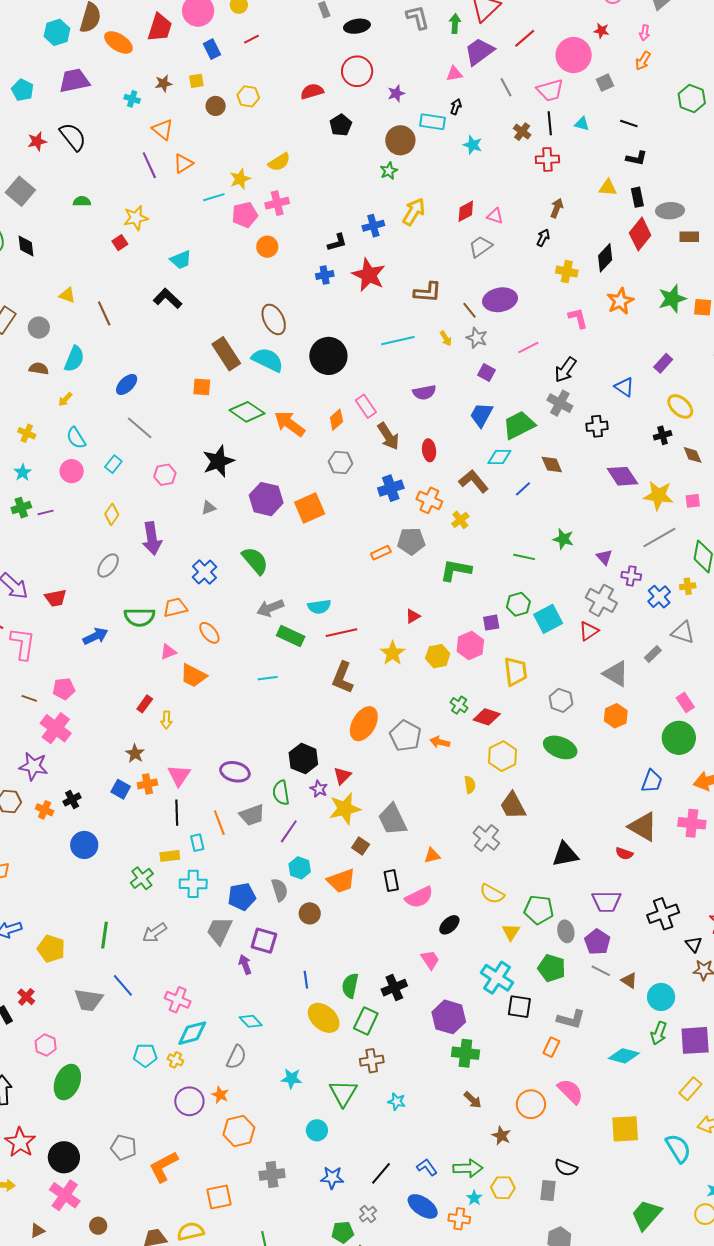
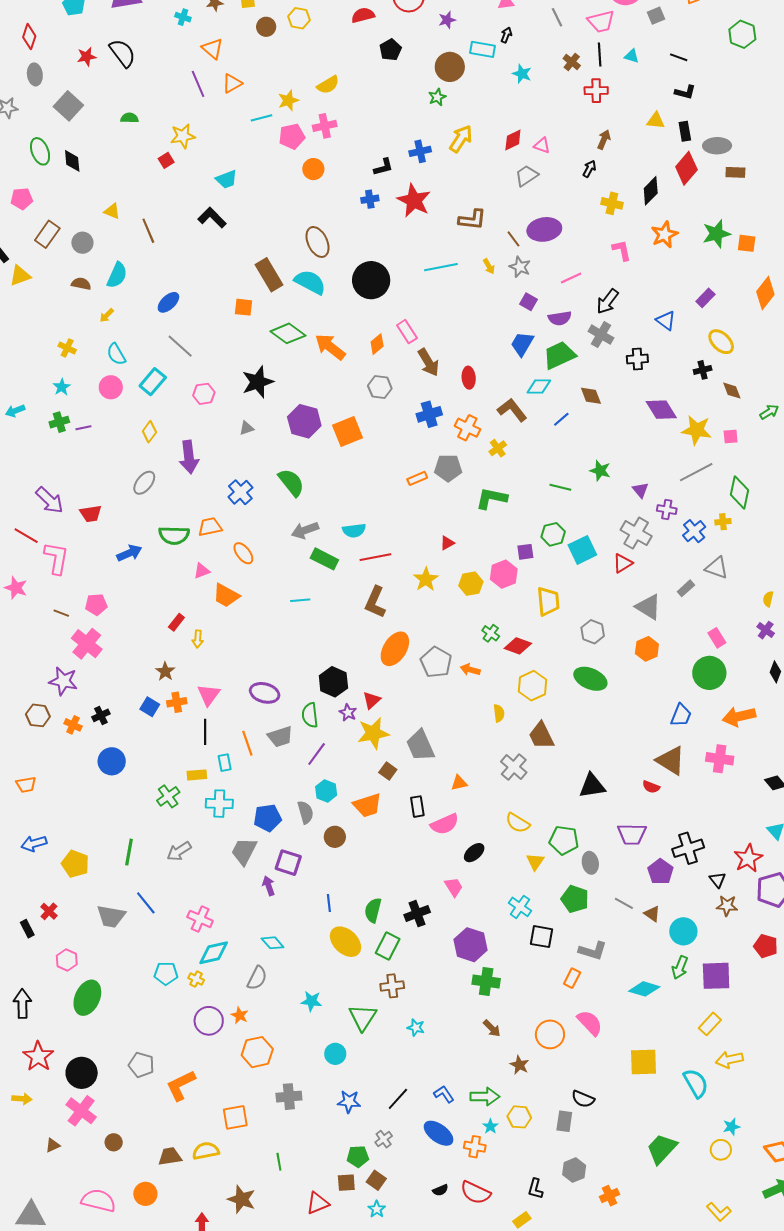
purple semicircle: (424, 392) -> (560, 318), moved
cyan rectangle: (113, 464) -> (153, 382), size x1.5
purple pentagon: (597, 942) -> (660, 872), moved
cyan cross: (497, 978) -> (520, 907), size x0.7

